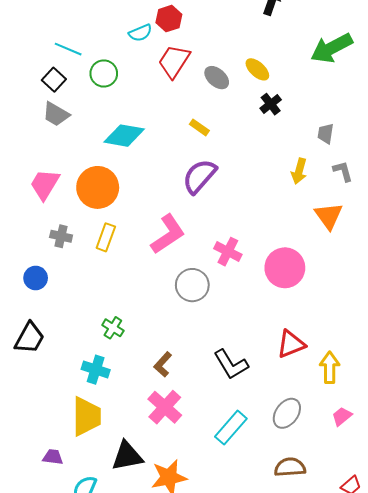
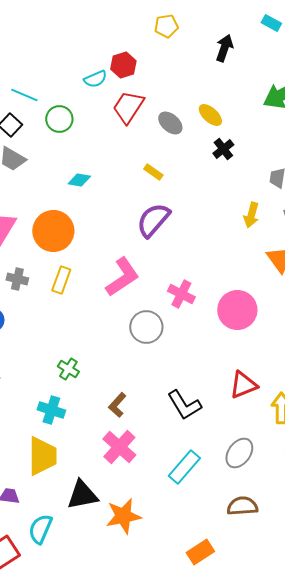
cyan diamond: (124, 136) -> (79, 180), size x0.6

